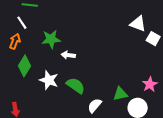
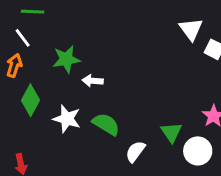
white triangle: (138, 24) -> (191, 29), turned 36
green triangle: (120, 94) -> (171, 132), turned -49

